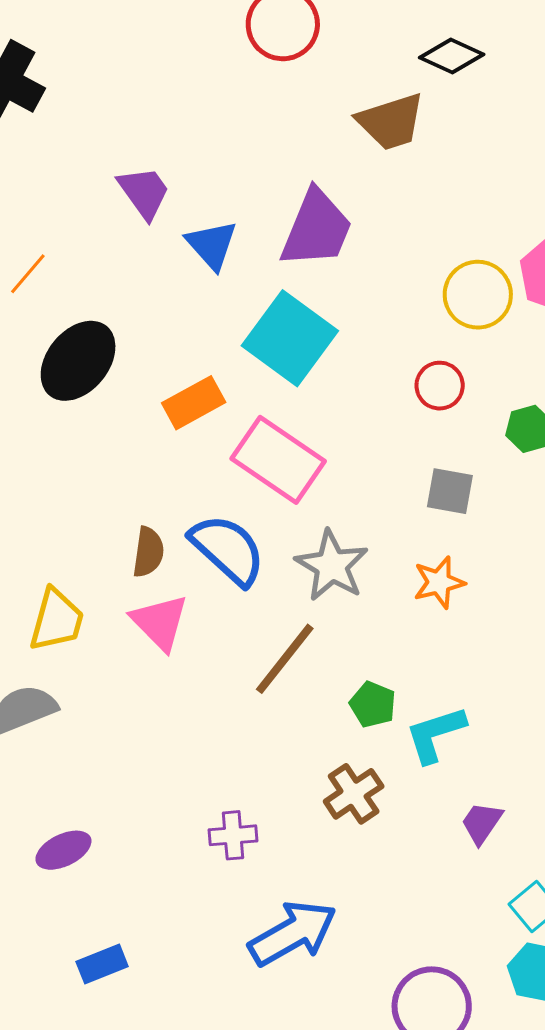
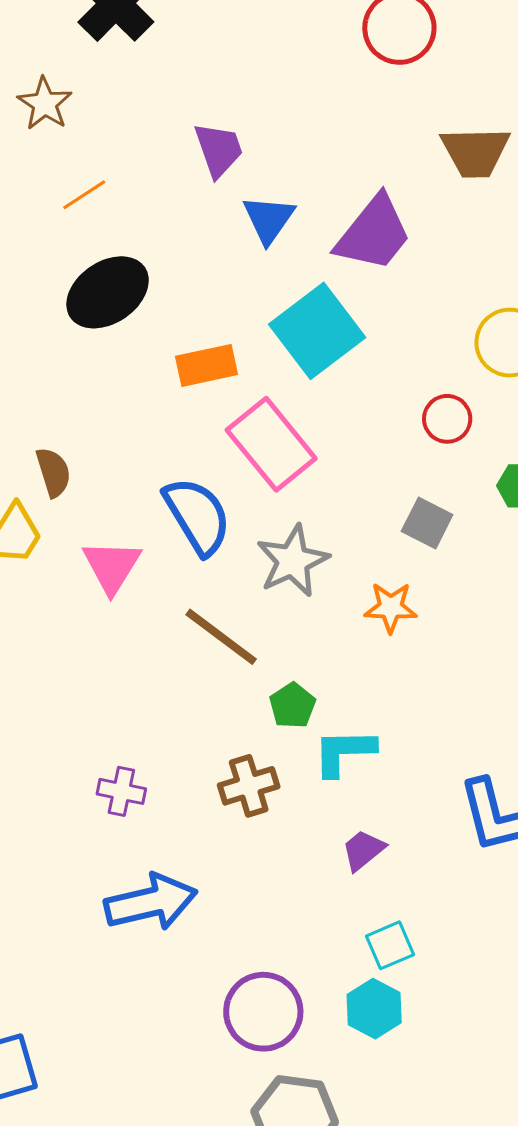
brown semicircle: (148, 552) -> (53, 472), moved, turned -42
brown line: (285, 659) -> (221, 637), turned 72

